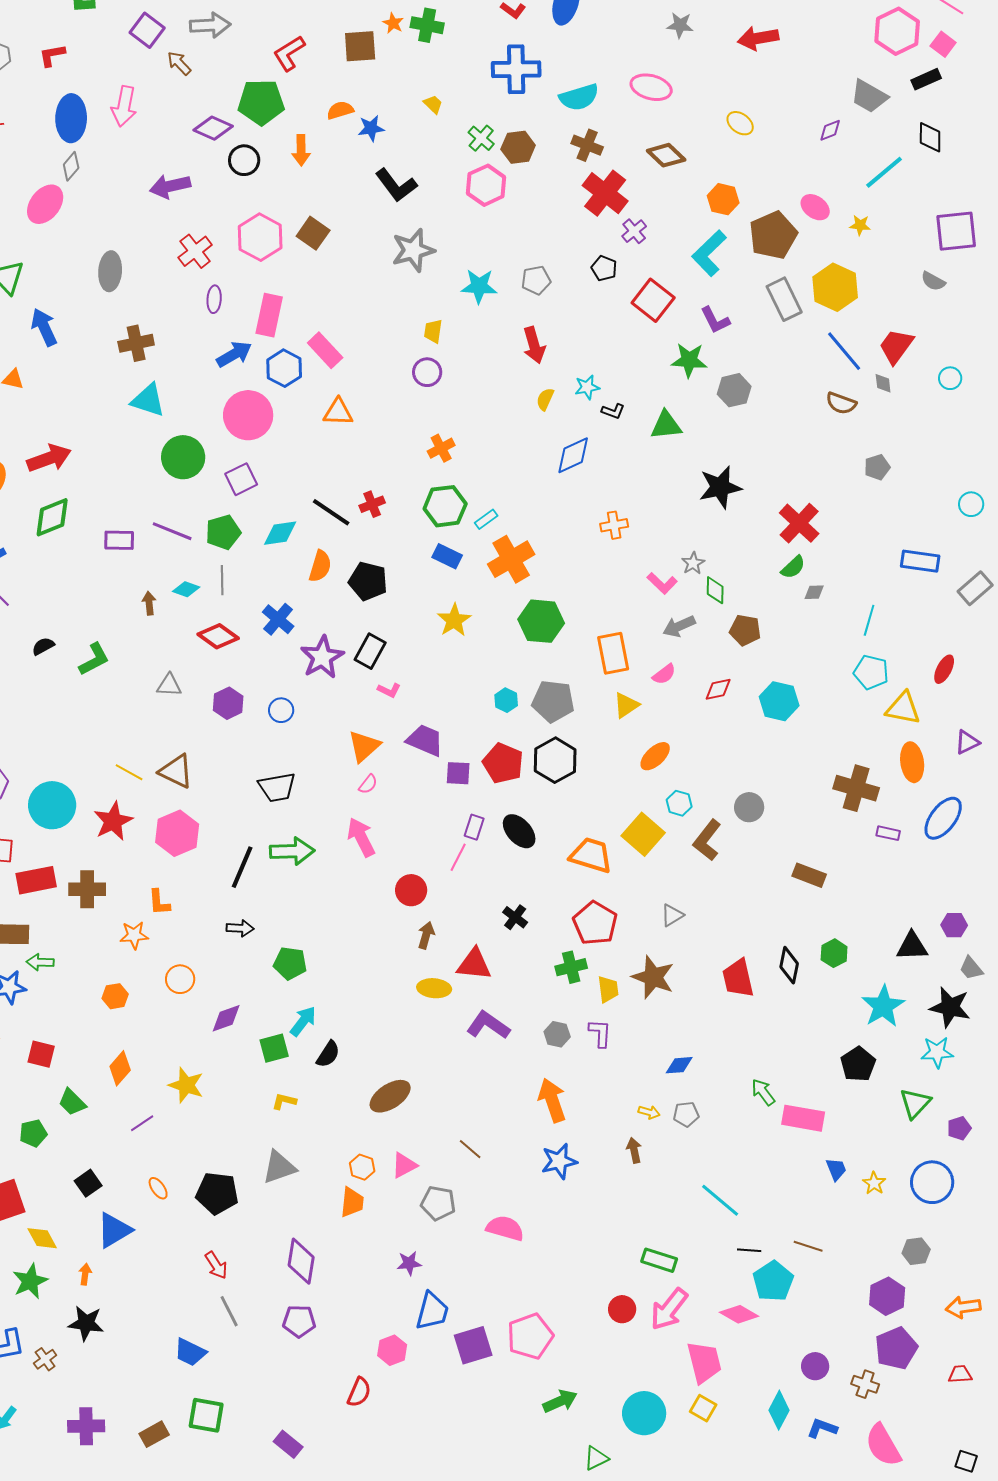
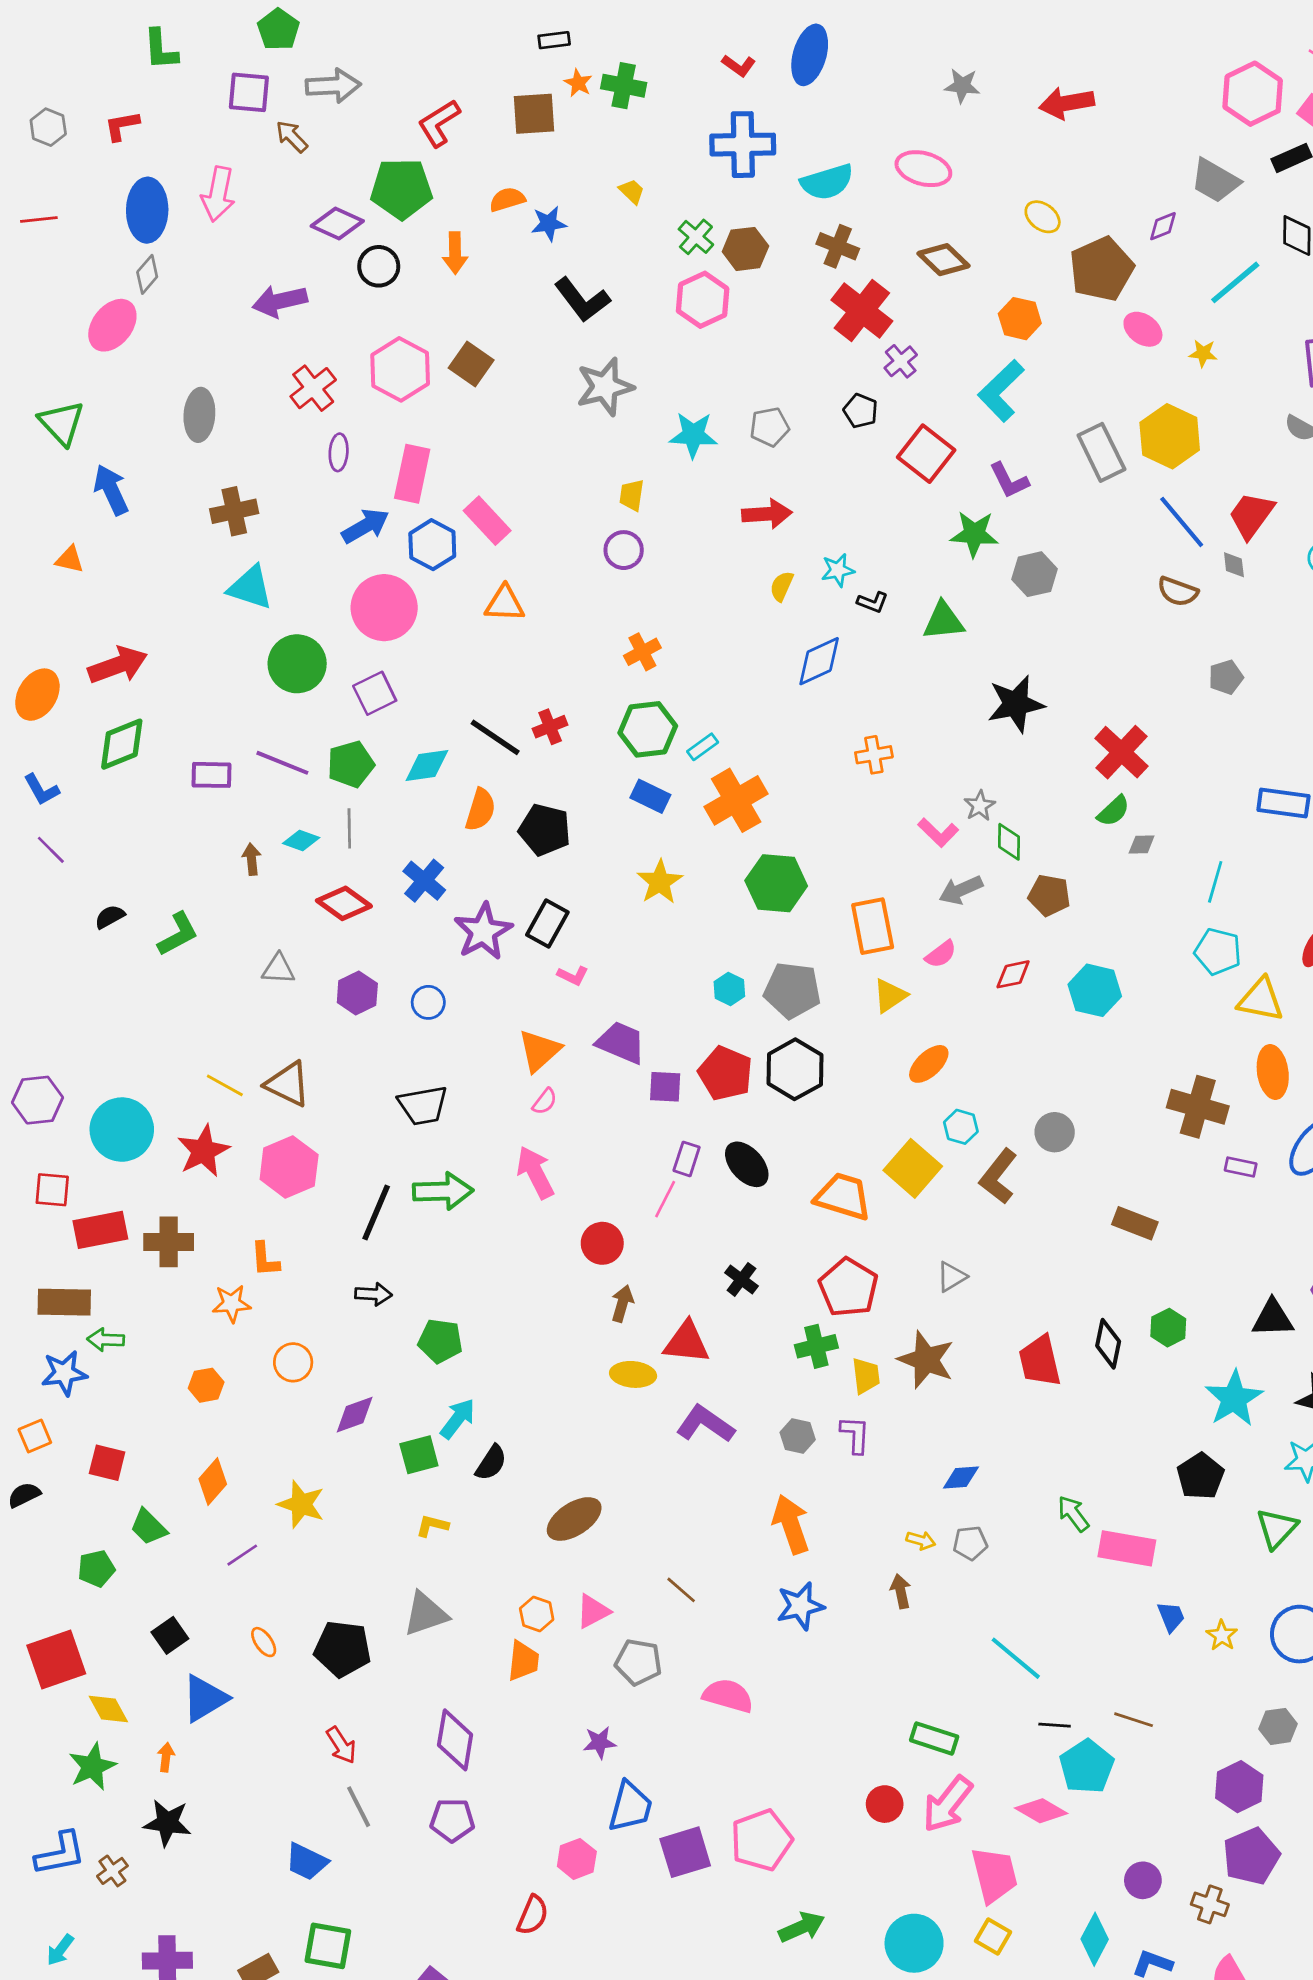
purple square: (147, 30) -> (249, 92), turned -32
brown pentagon: (773, 235) -> (1101, 269), moved
red arrow: (534, 345) -> (767, 514), turned -78

